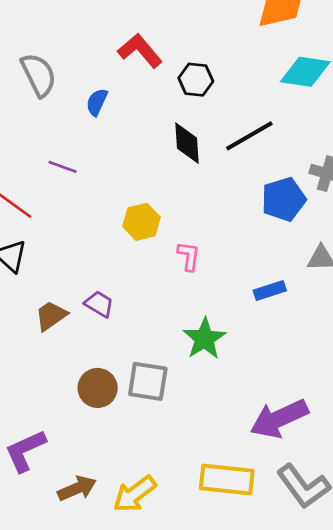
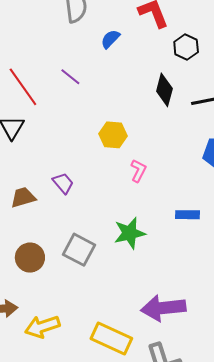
brown trapezoid: (51, 316) -> (23, 197), moved
brown circle: (98, 388) -> (30, 258), moved

